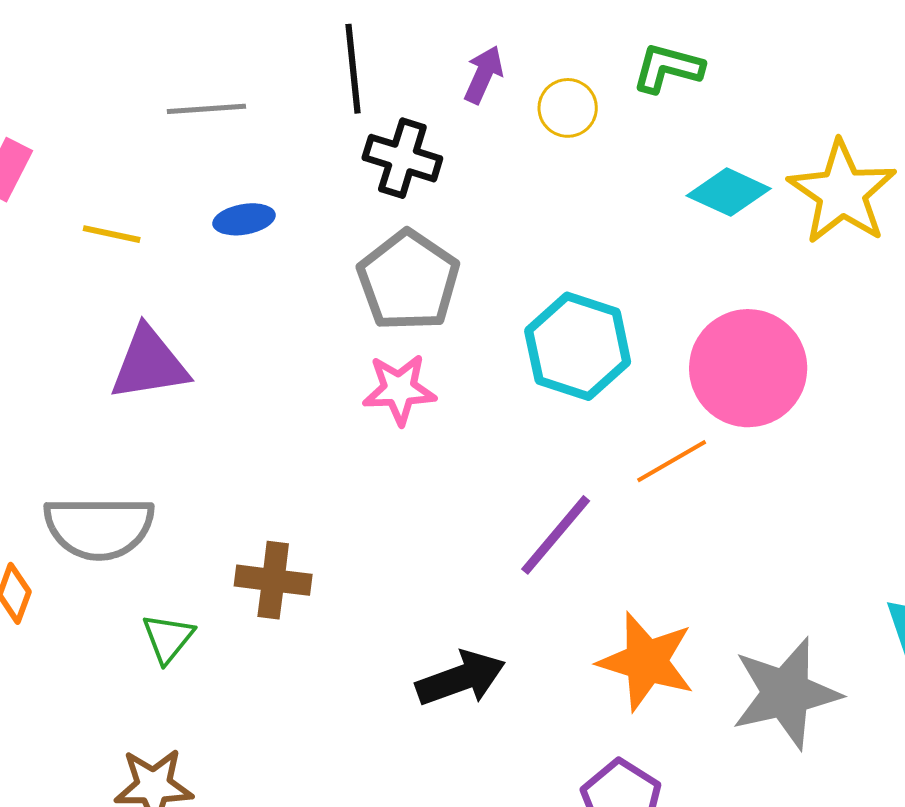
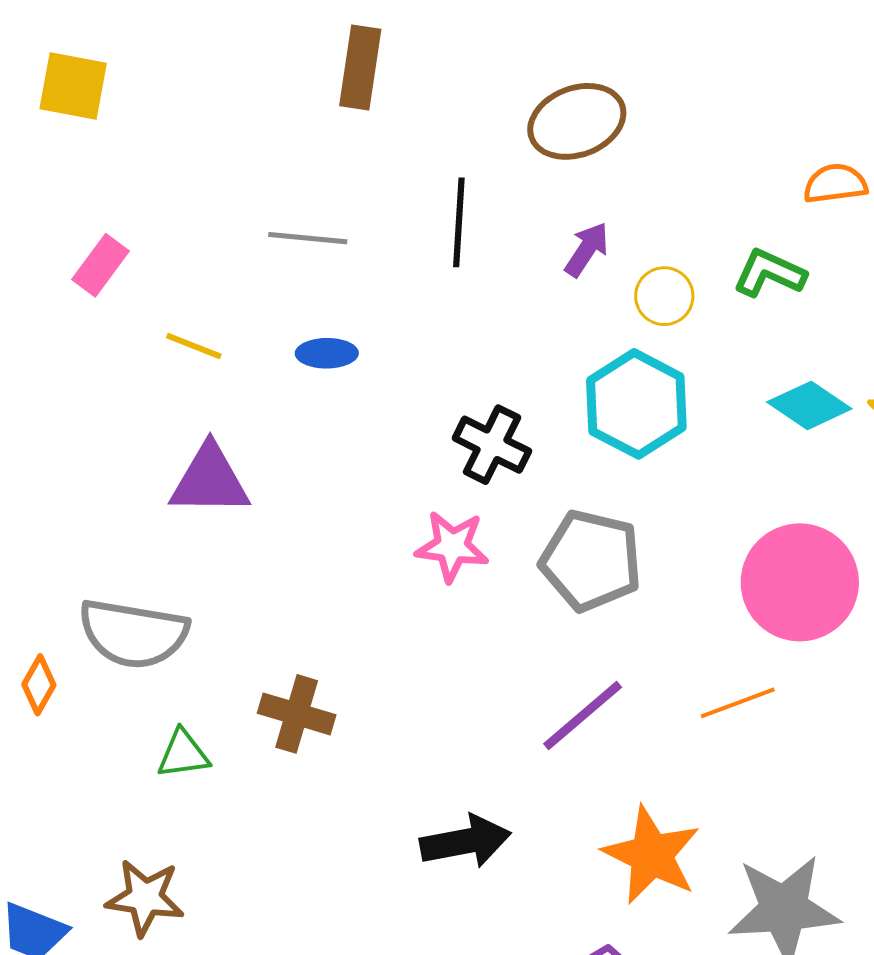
black cross: (402, 158) -> (492, 445), moved
gray pentagon: (408, 281) -> (591, 561), moved, turned -30
cyan hexagon: (578, 346) -> (636, 404), moved
orange line: (672, 461) -> (738, 703), moved
green triangle: (168, 638) -> (183, 754), turned 34

